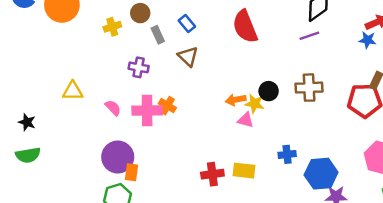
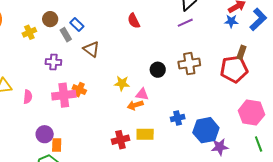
blue rectangle: (187, 24) -> (77, 24), moved
red semicircle: (245, 26) -> (134, 21), size x0.6
orange arrow: (236, 100) -> (135, 105), moved
yellow star: (255, 104) -> (122, 83), moved
pink semicircle: (113, 108) -> (28, 97), moved, turned 56
purple circle: (118, 157) -> (45, 134), size x0.7

